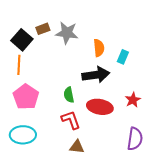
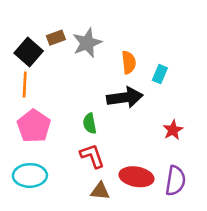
gray star: (67, 33) -> (87, 43), turned -30
red ellipse: (100, 107) -> (136, 177), moved

